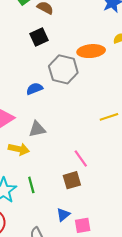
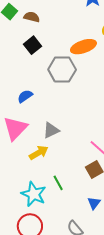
blue semicircle: (35, 89) -> (25, 96), moved
yellow arrow: (19, 149) -> (39, 153), turned -30

